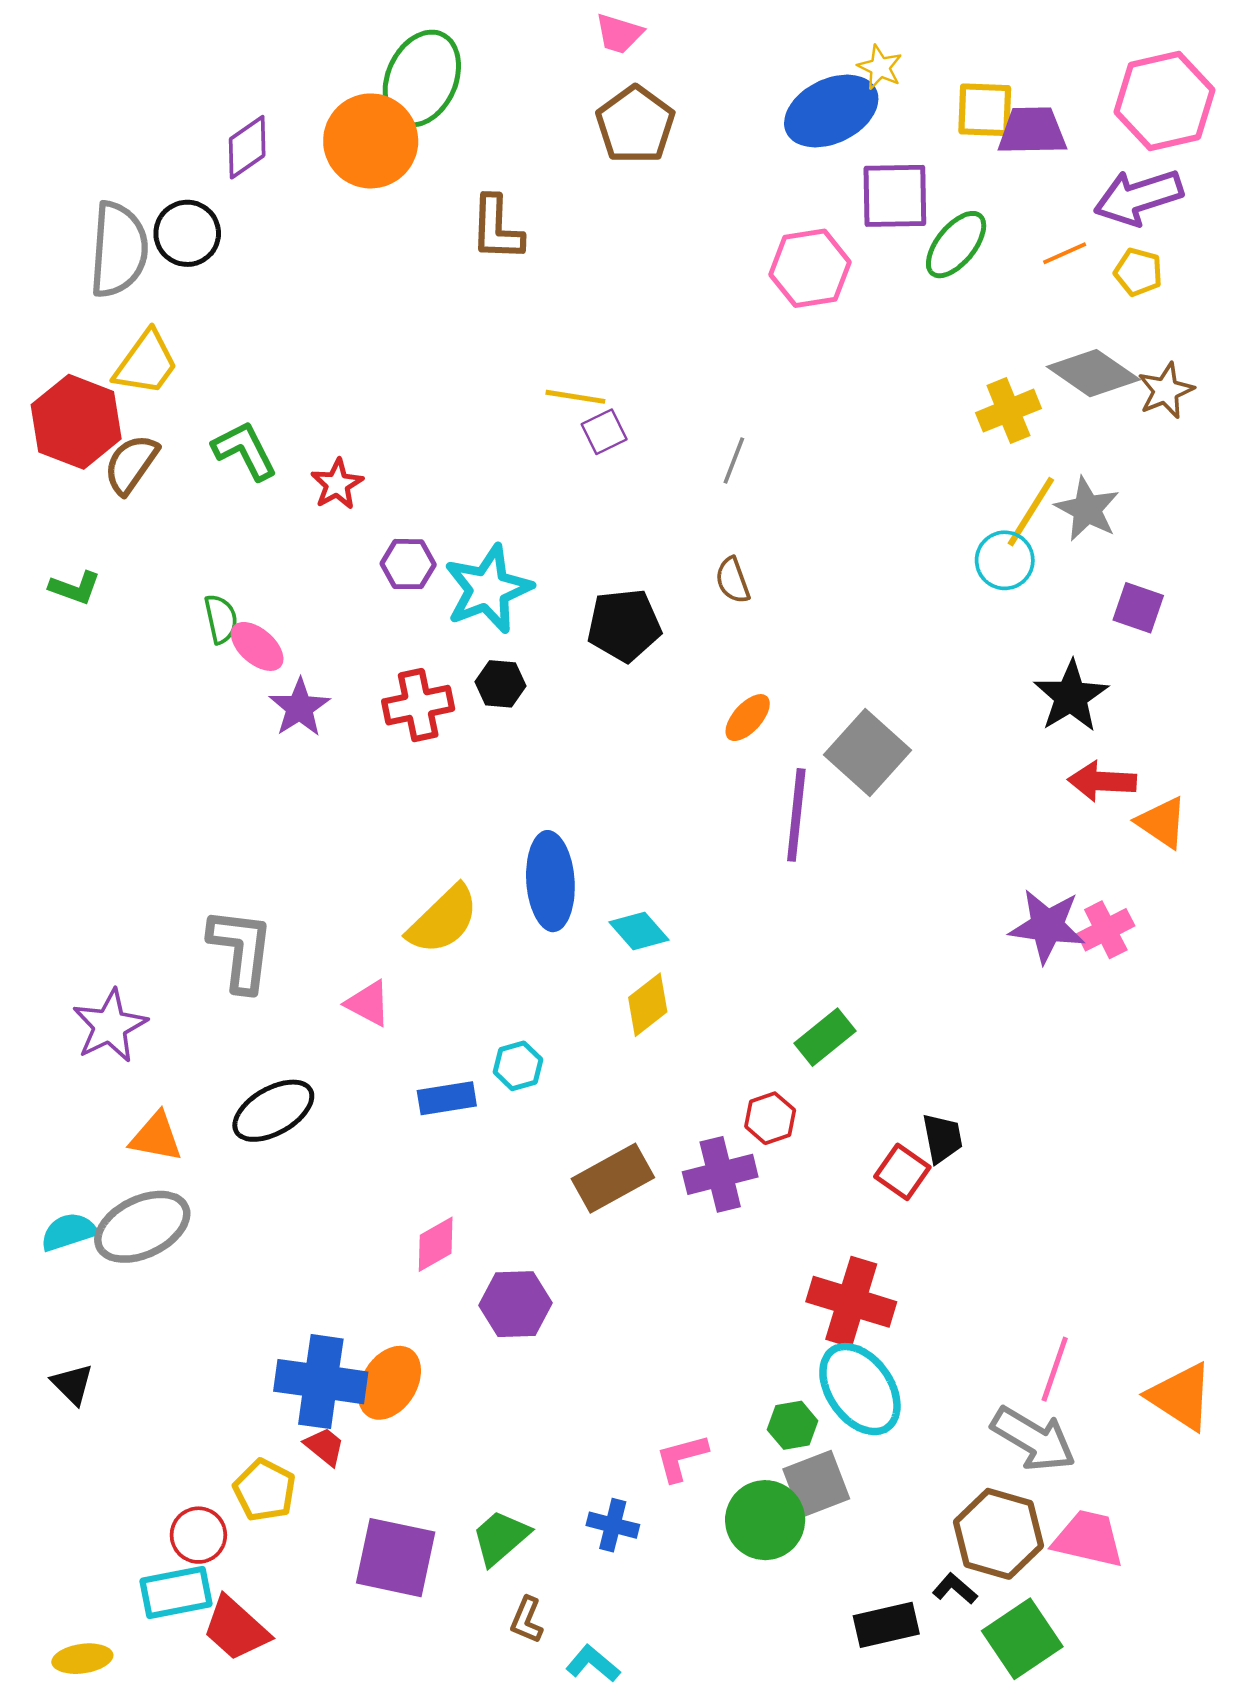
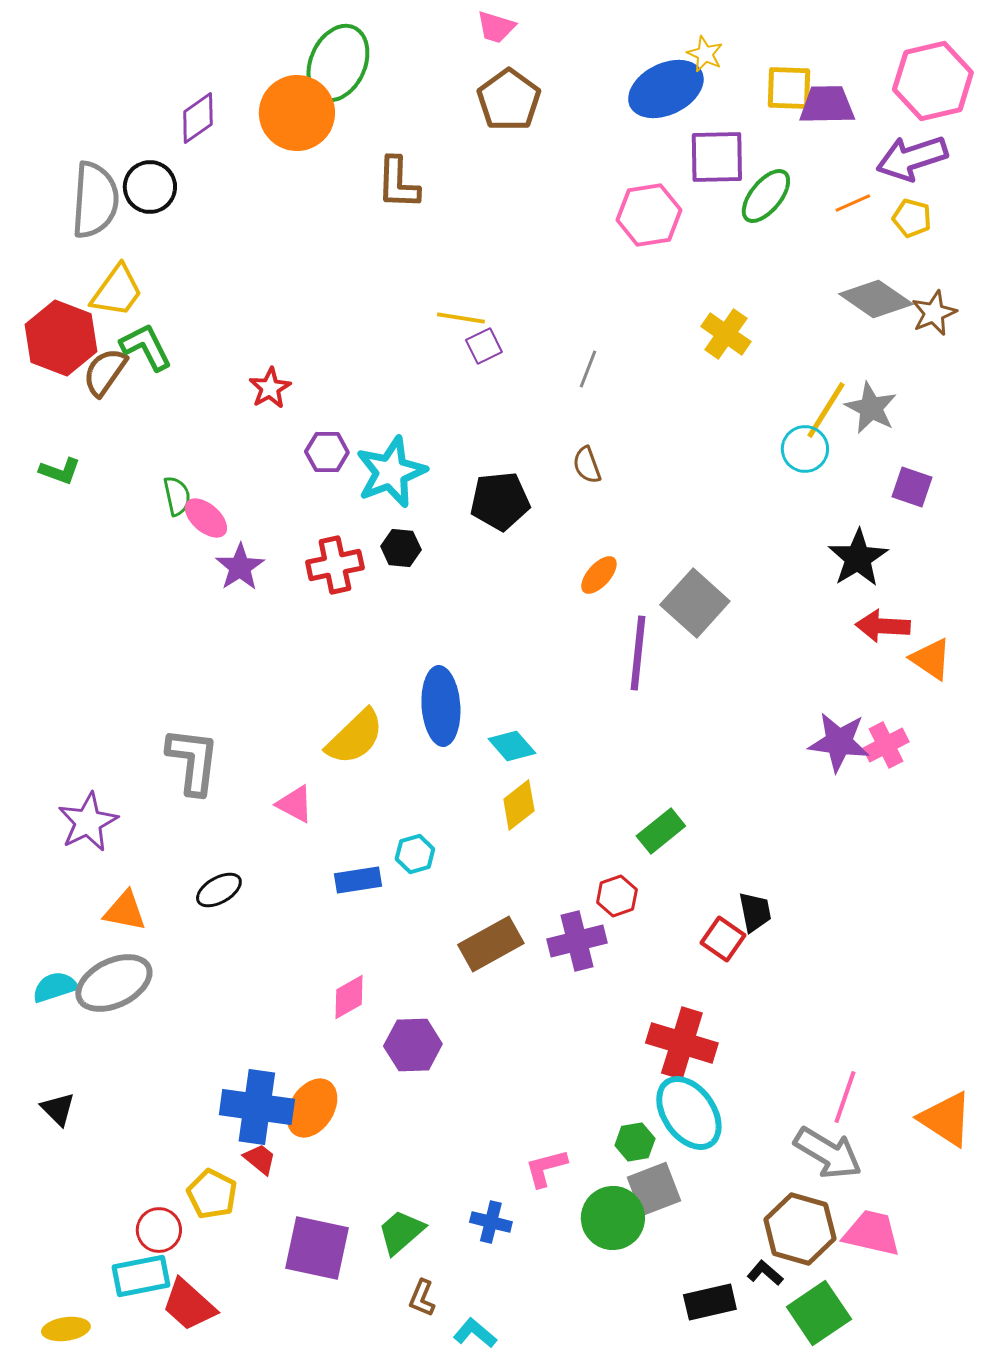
yellow cross: (1008, 411) -> (726, 334), moved, turned -33
green L-shape: (245, 450) -> (146, 347), moved
black ellipse: (273, 1111) -> (219, 890), size x0.7

